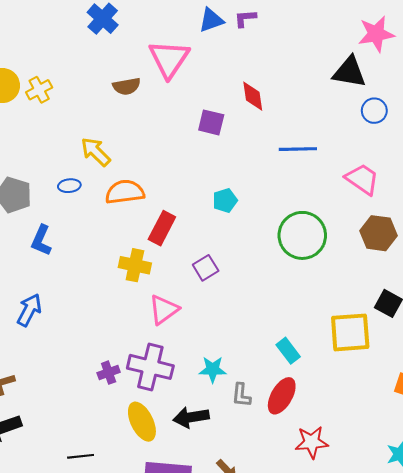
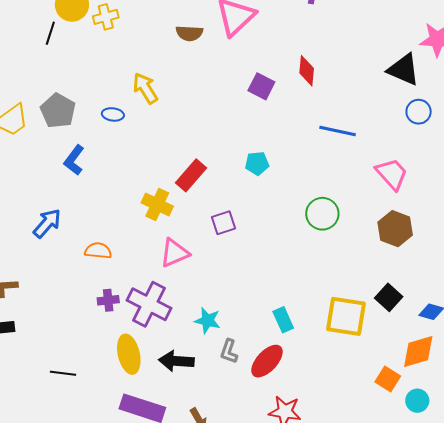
orange semicircle: (125, 192) -> (98, 251), moved, size x0.7
green circle: (302, 235) -> (322, 214), size x0.7

